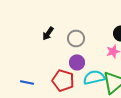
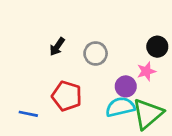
purple circle: (77, 62) -> (126, 86), moved
red pentagon: (63, 80) -> (67, 96), moved

